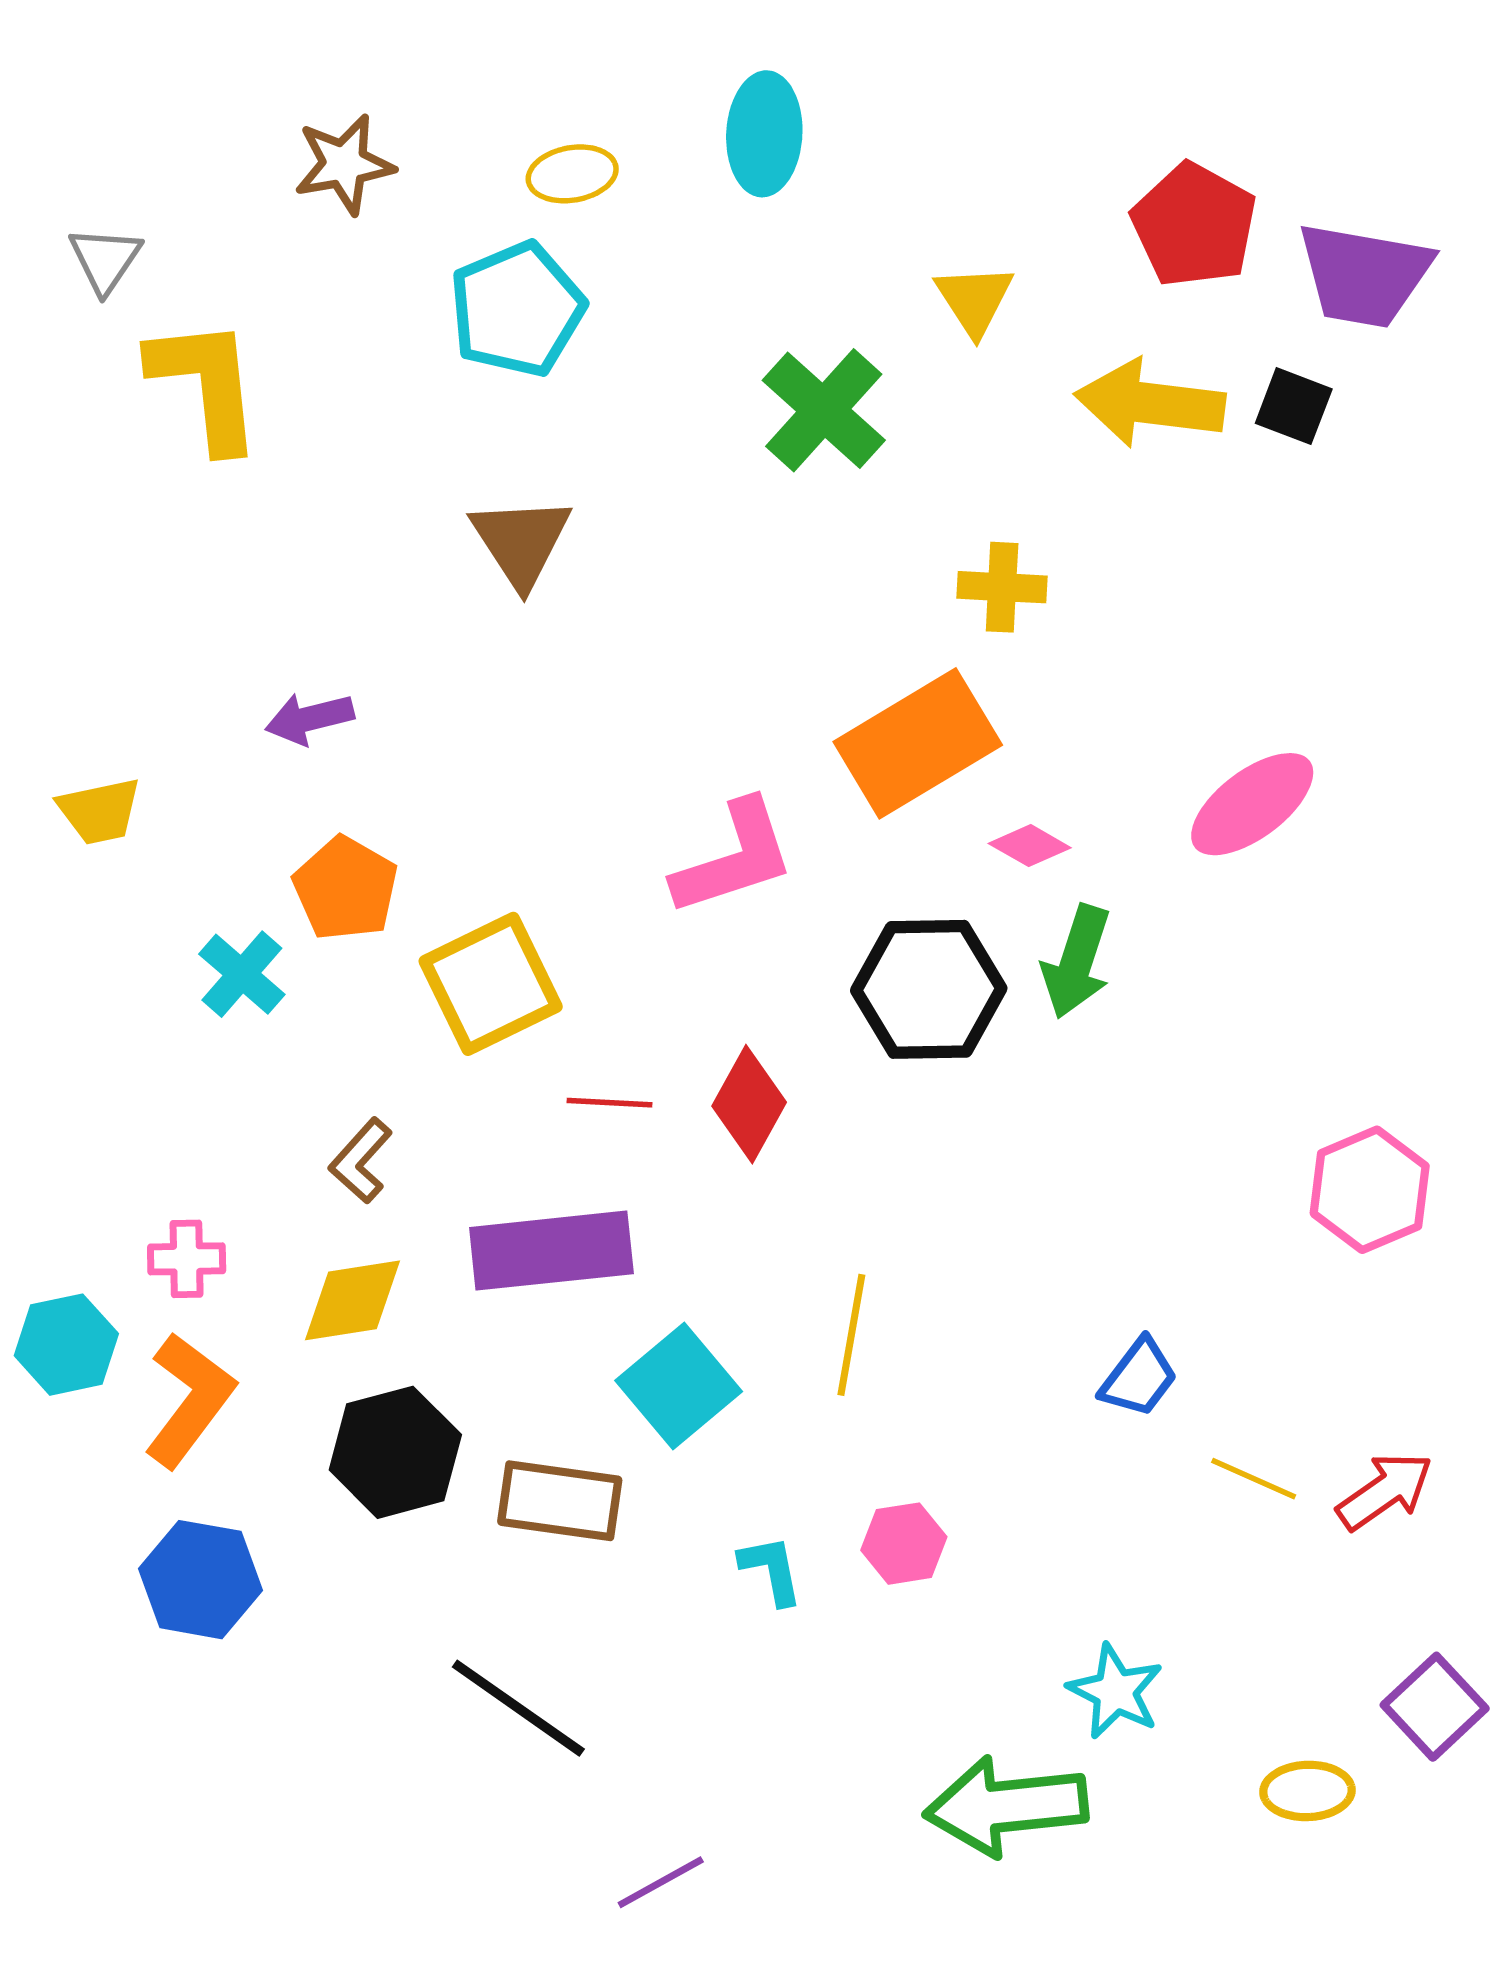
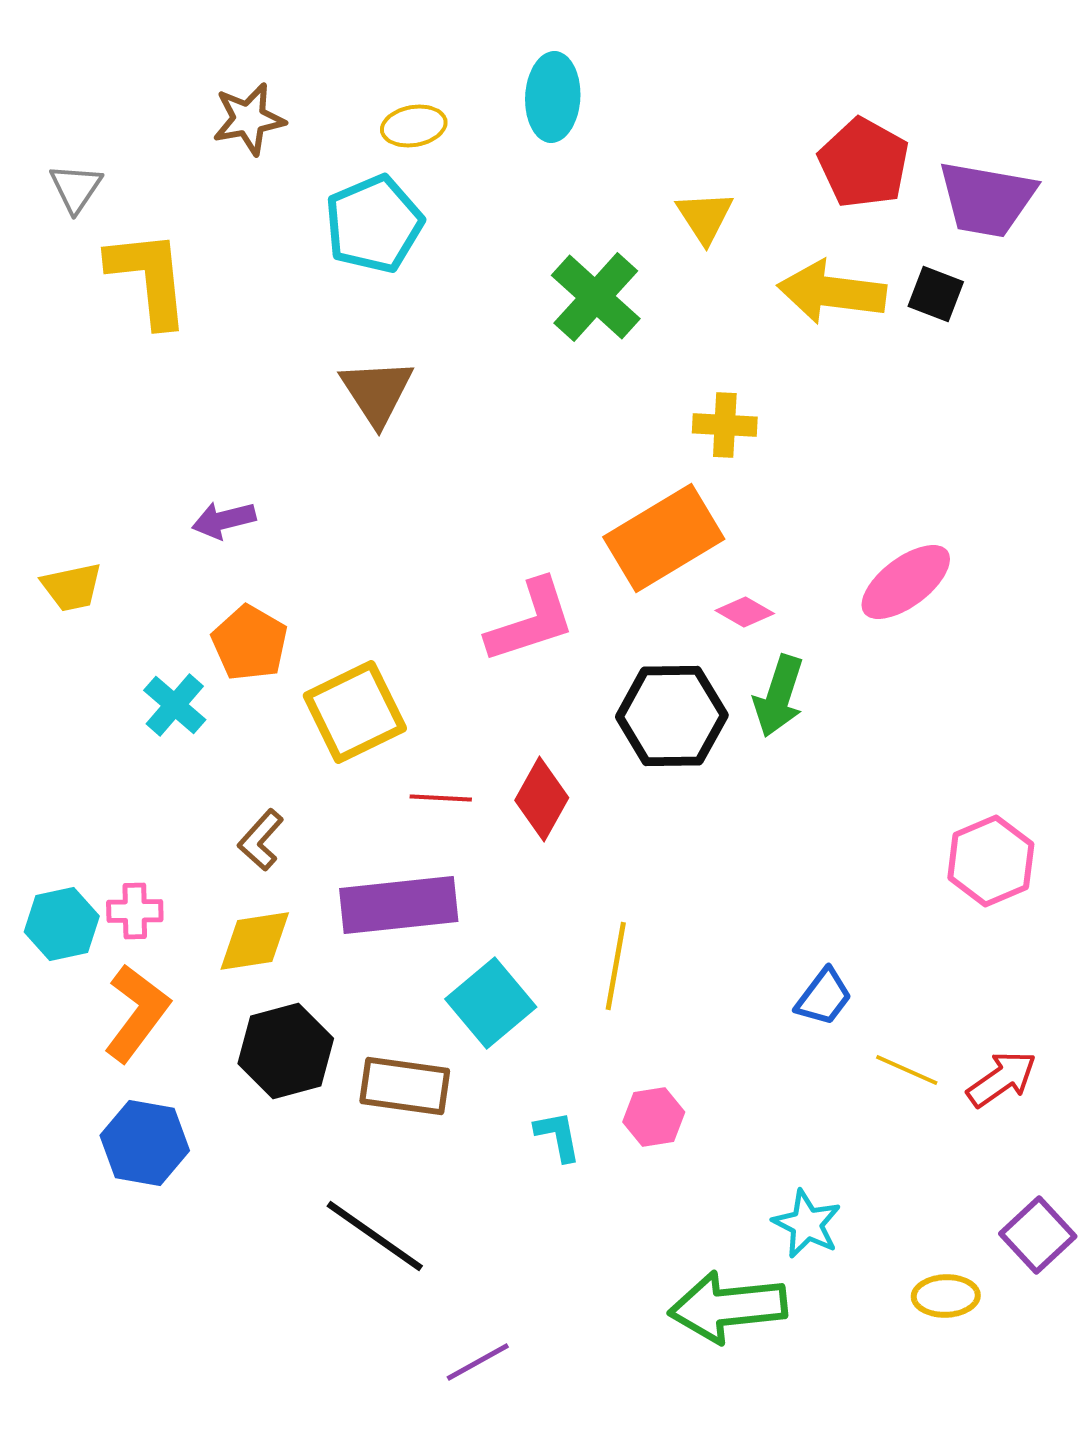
cyan hexagon: (66, 1345) -> (62, 924), moved

